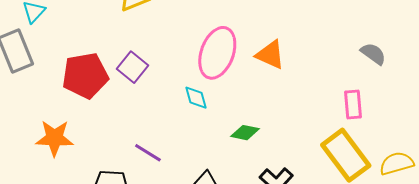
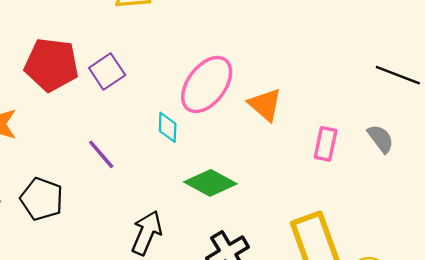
pink rectangle: (353, 104) -> (326, 144), moved
green diamond: (245, 133) -> (210, 183), size x1.5
purple line: (148, 153) -> (101, 154), moved

